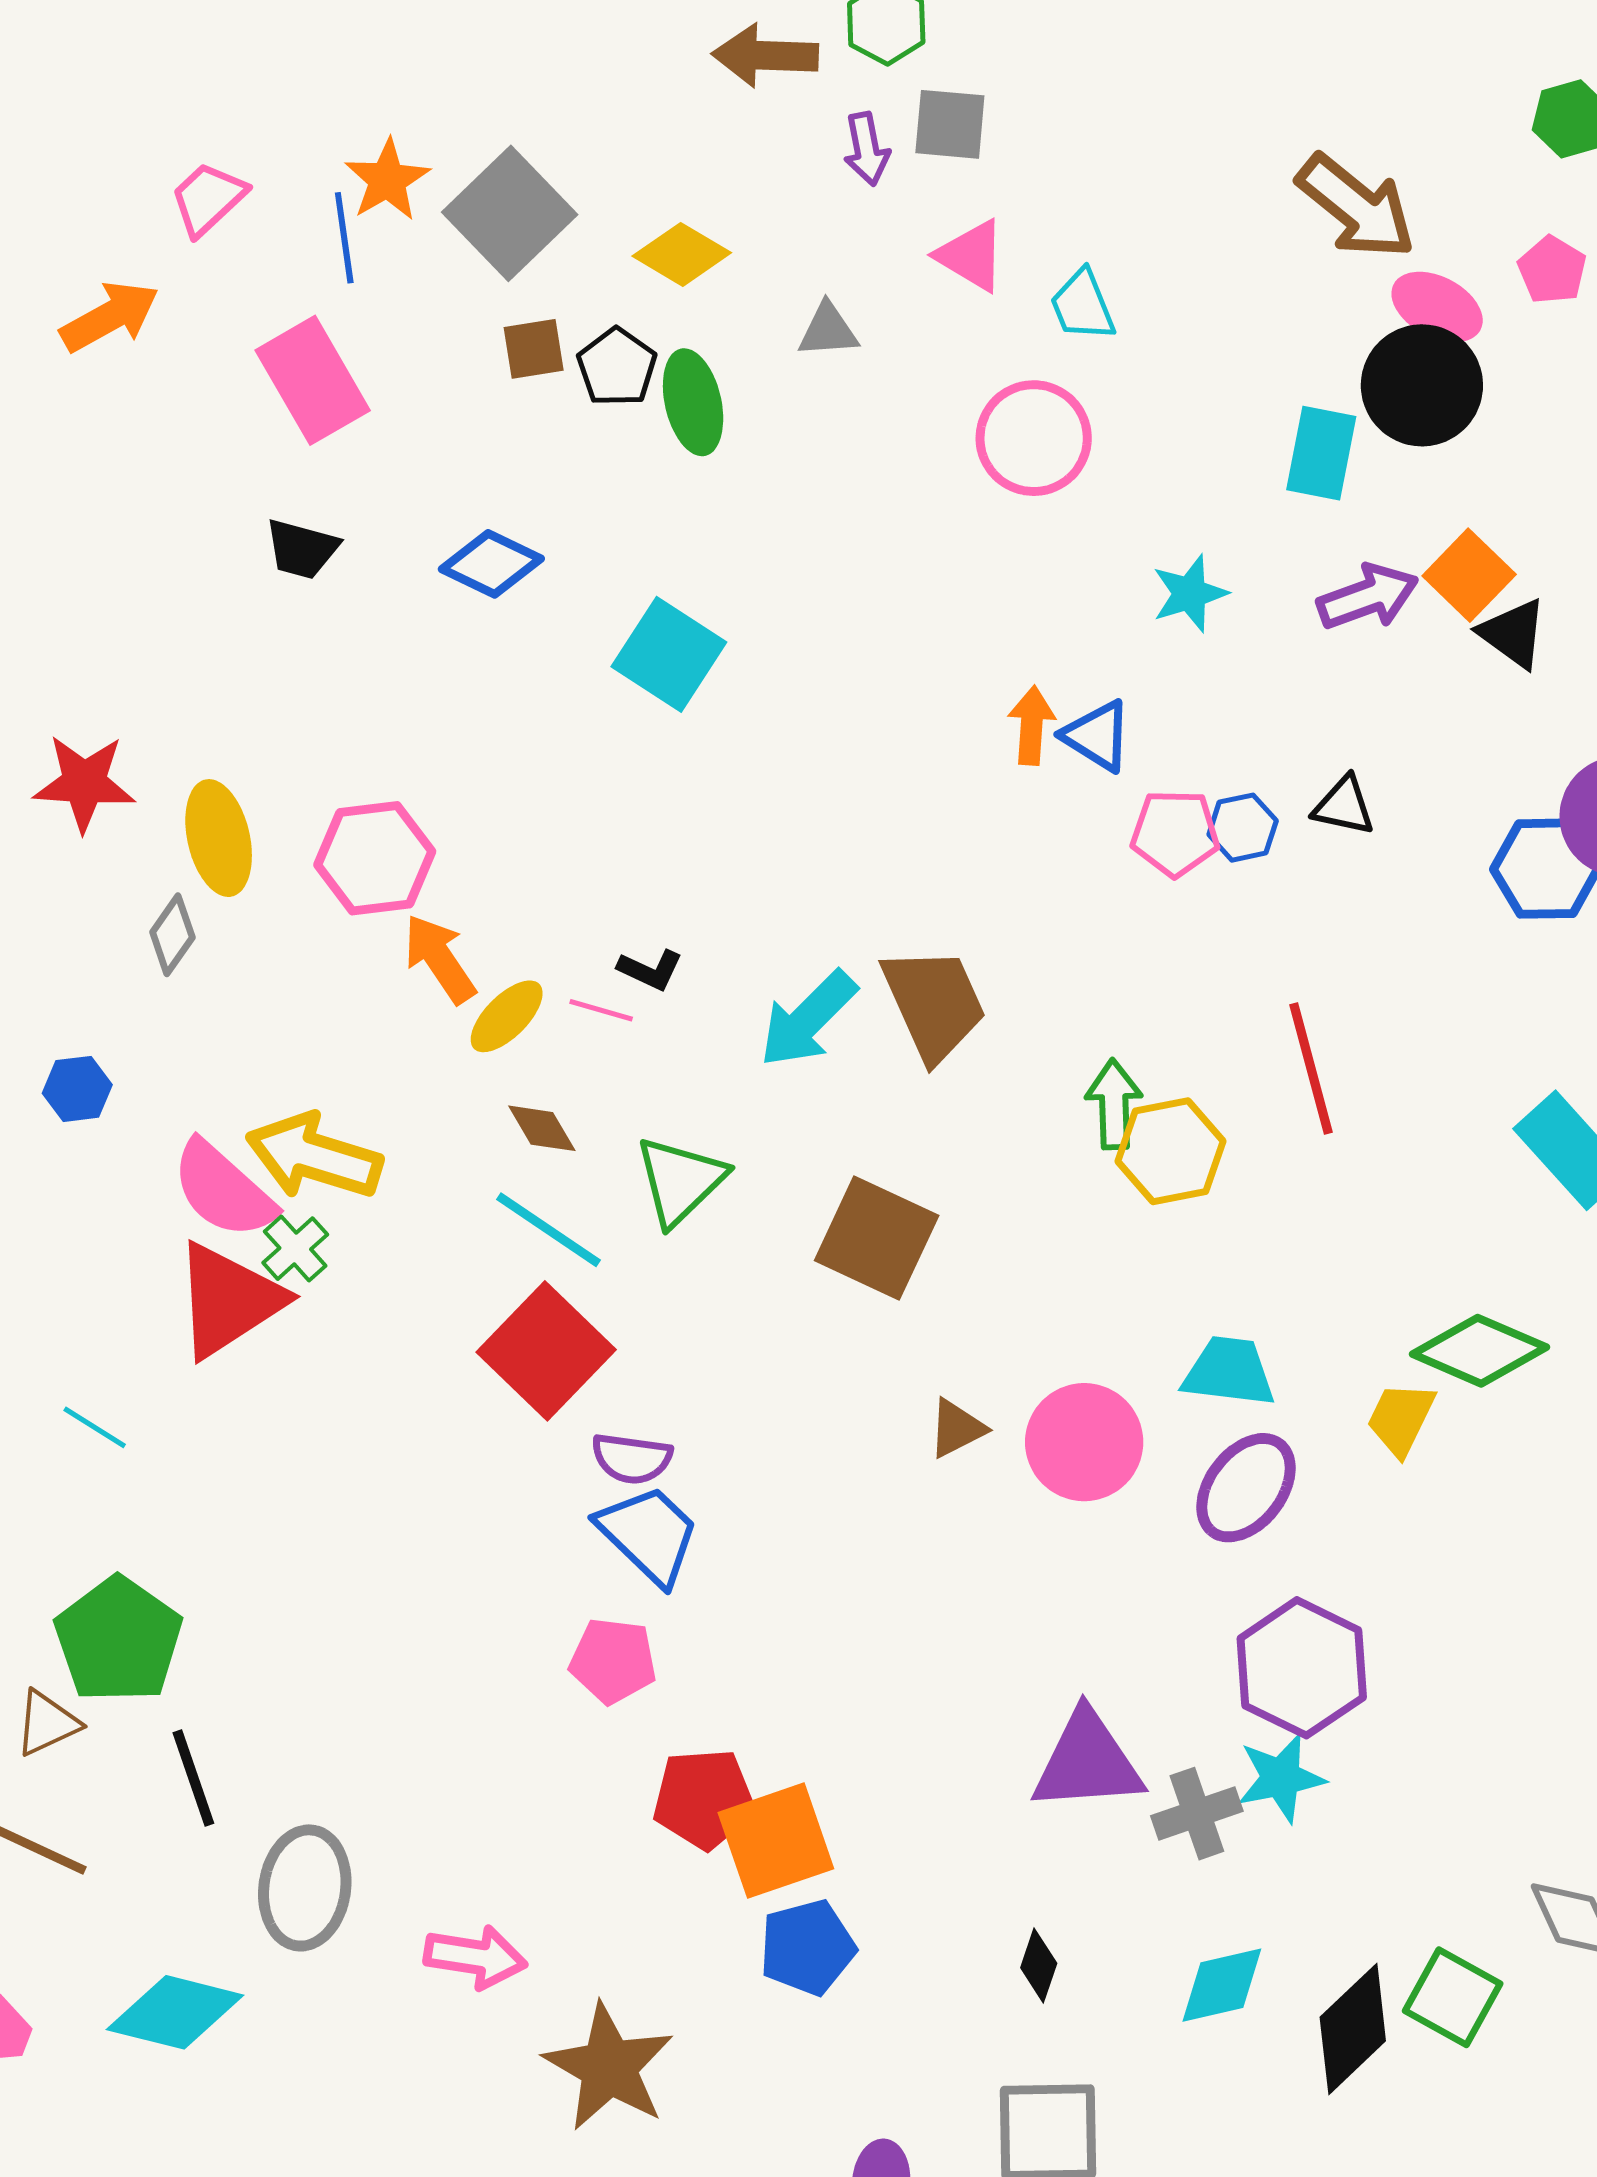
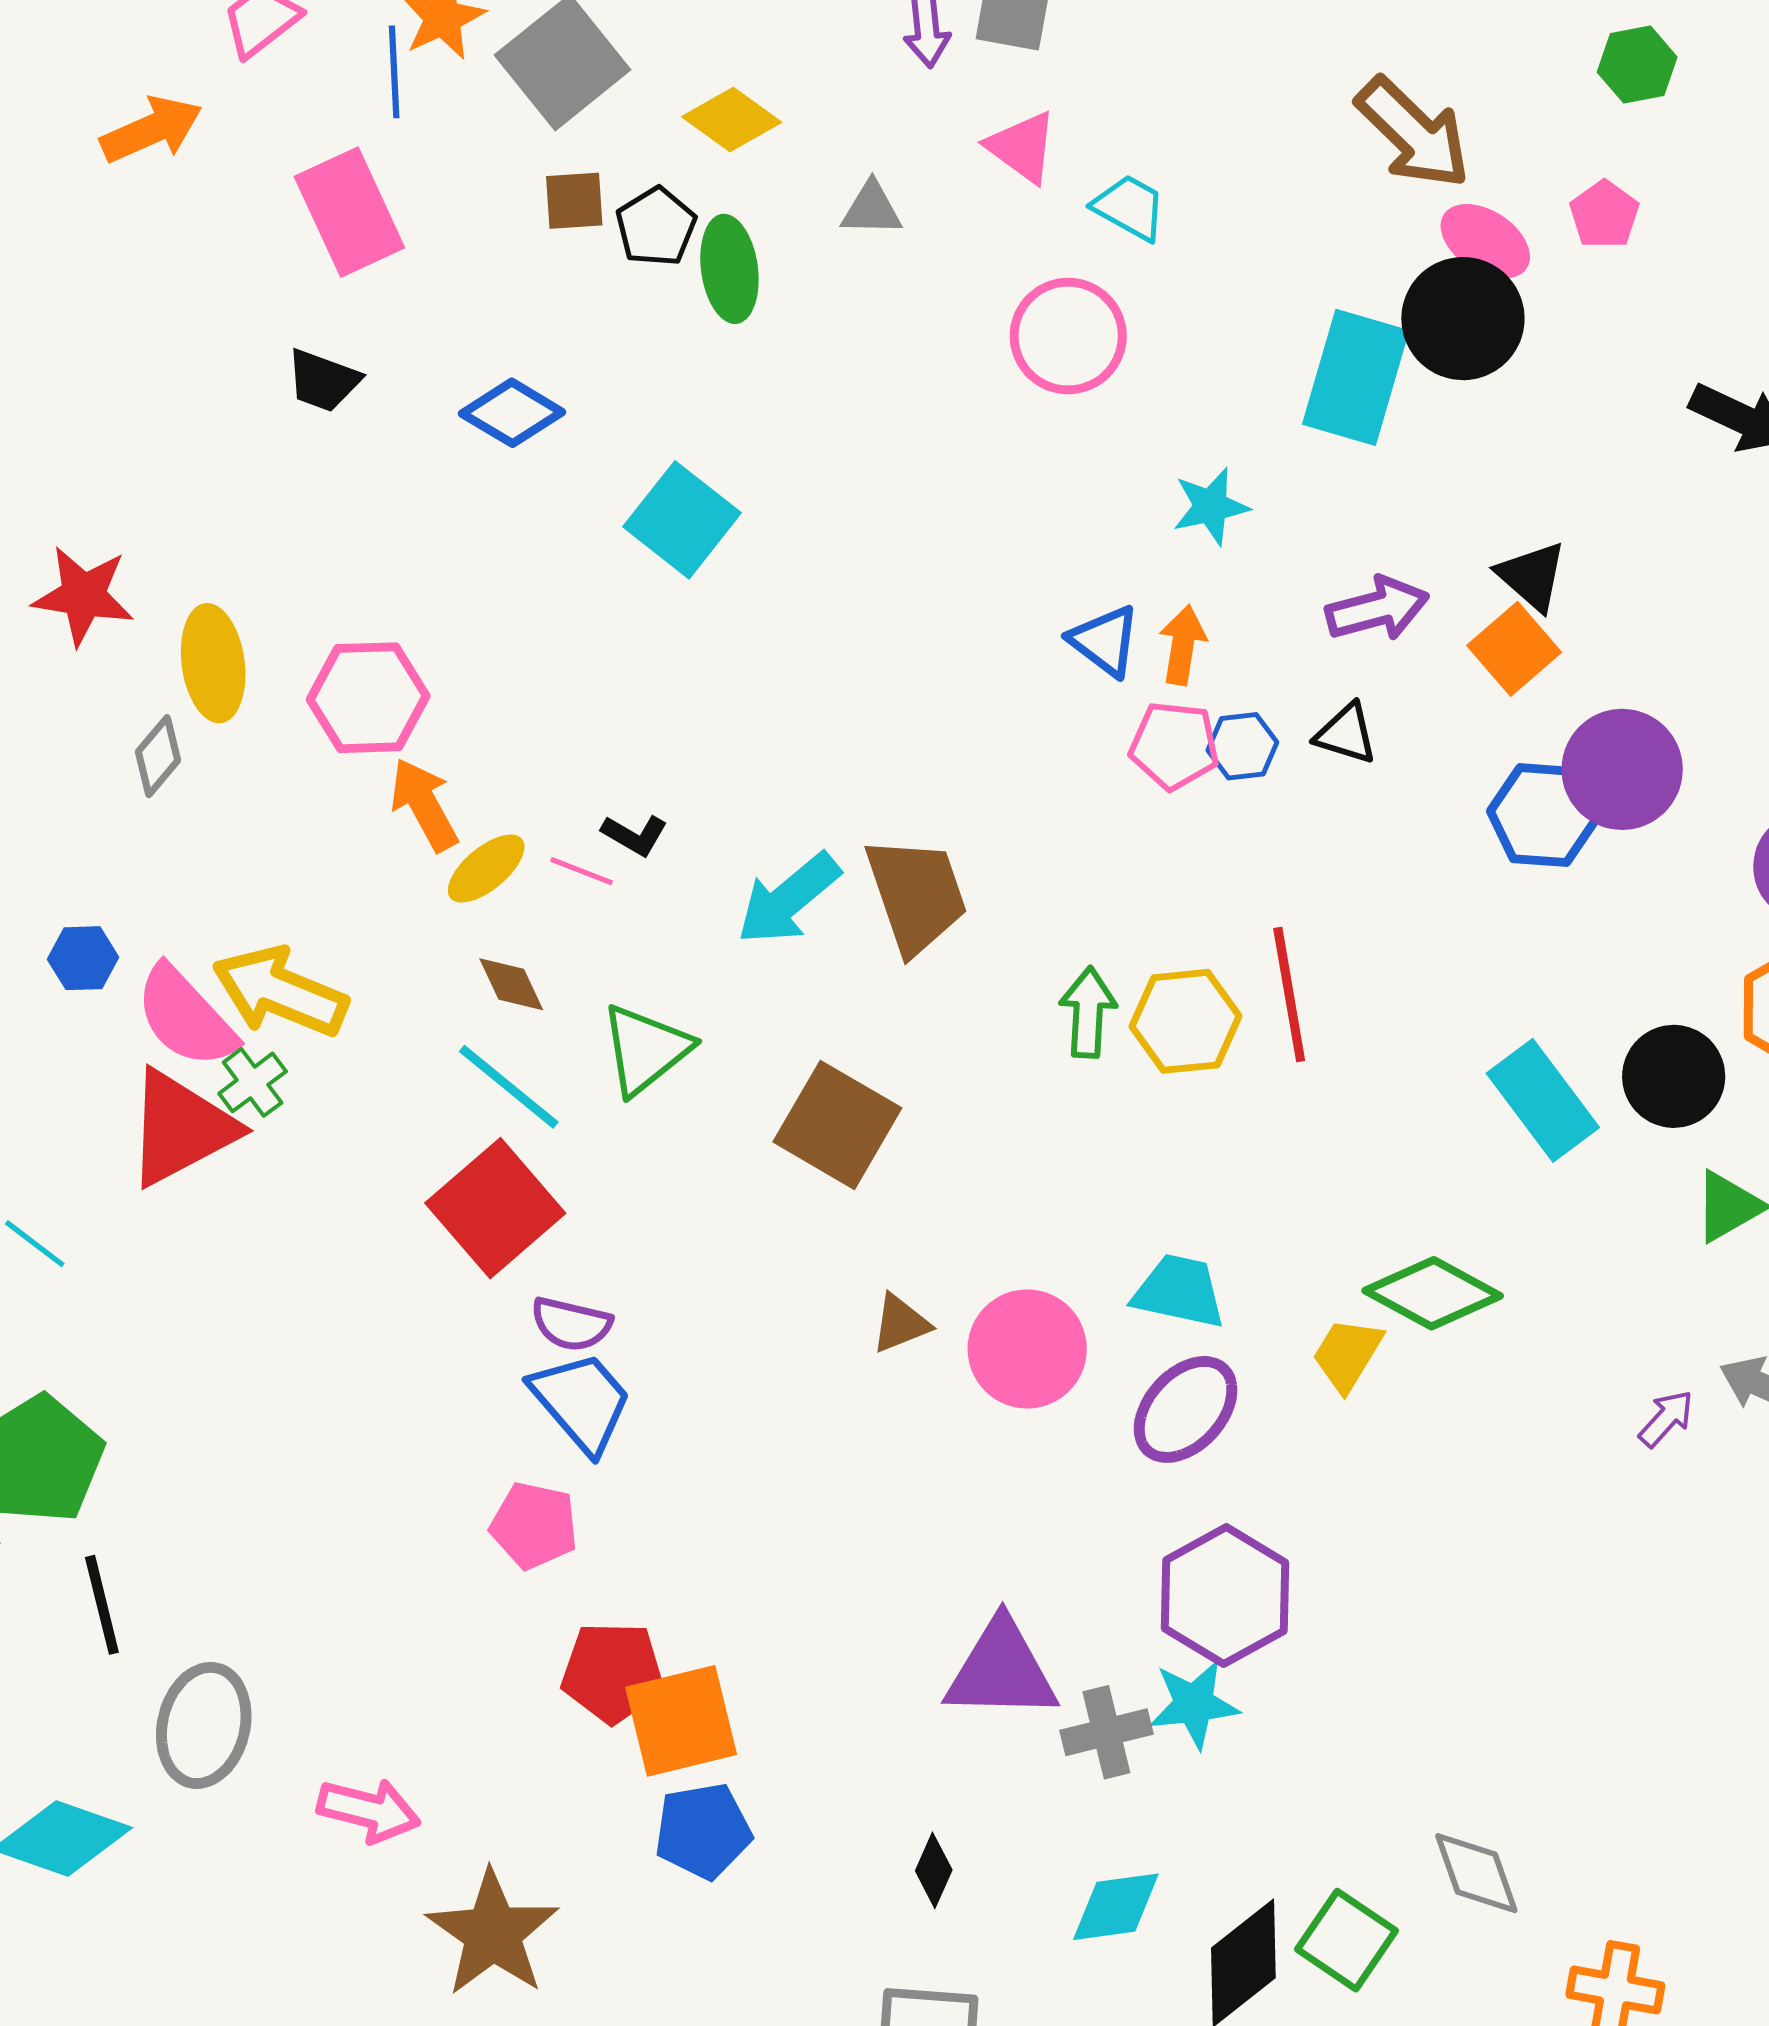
cyan trapezoid: (1083, 305) -> (1130, 207), turned 136
cyan rectangle: (1321, 453) -> (1356, 377), size x1.4
orange square: (1469, 575) -> (1514, 649), moved
purple arrow: (1368, 597) -> (1377, 609), moved
orange arrow: (1032, 725) -> (1183, 645), moved
blue hexagon: (77, 1089) -> (83, 958), moved
yellow hexagon: (1170, 1151) -> (1185, 1021), moved

